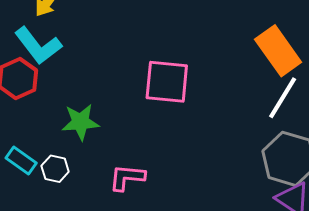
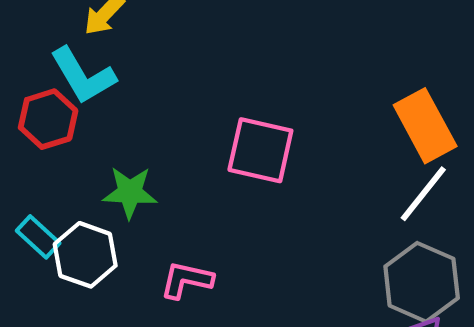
white hexagon: (55, 169) -> (85, 255), size x1.6

